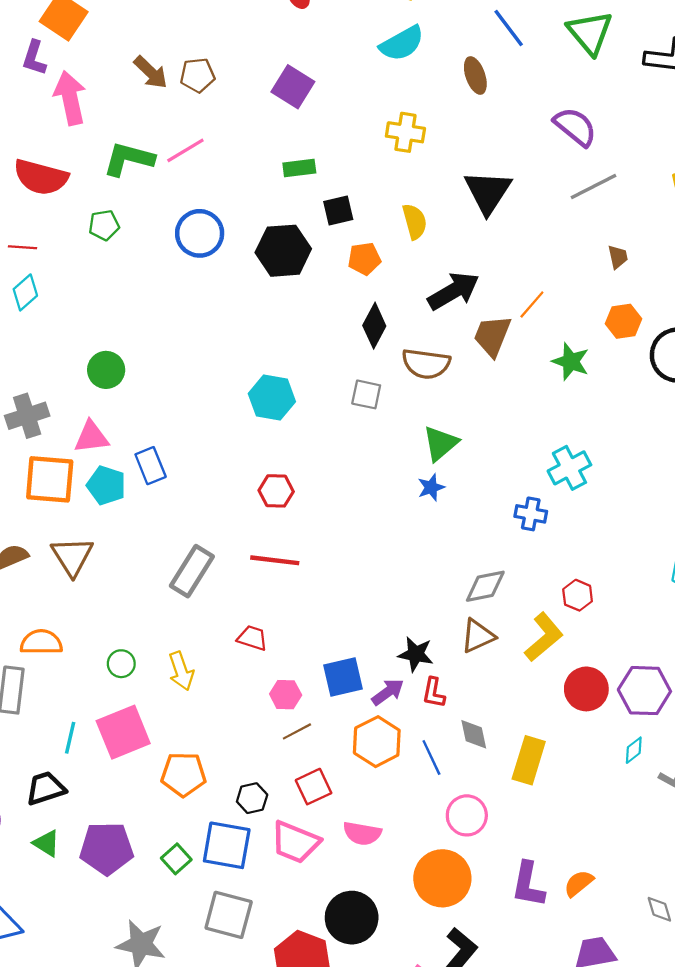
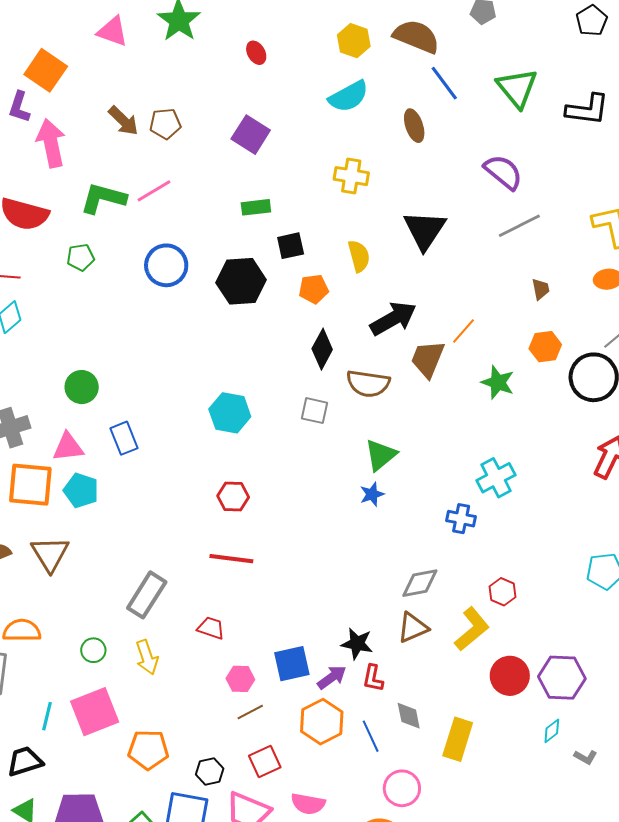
blue rectangle: (151, 466) -> (124, 438), moved
gray rectangle: (192, 571) -> (147, 595), moved

